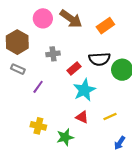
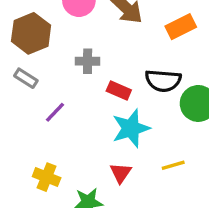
red rectangle: (74, 69) -> (119, 91), turned 56
red triangle: (82, 117) -> (121, 173), turned 32
yellow line: (110, 117) -> (173, 165), moved

